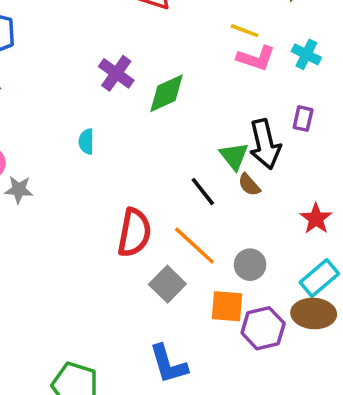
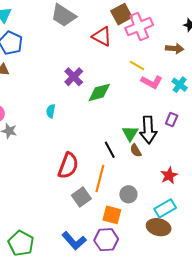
yellow line: (245, 31) -> (137, 65), moved
orange line: (194, 246) -> (100, 178), turned 52
purple hexagon: (263, 328) -> (106, 240), moved
blue L-shape: (168, 364) -> (74, 241), turned -35

